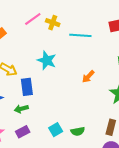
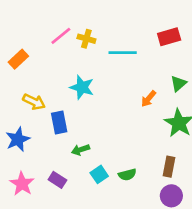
orange arrow: (88, 77) -> (149, 99), moved
green arrow: (21, 109) -> (80, 150), moved
purple rectangle: (23, 132) -> (57, 180), turned 64

